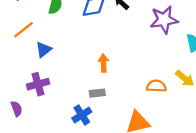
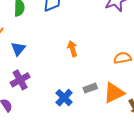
gray rectangle: (97, 93) -> (90, 88), moved

